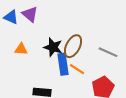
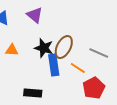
purple triangle: (30, 14) -> (35, 15), moved
orange line: (77, 69) -> (78, 68), moved

